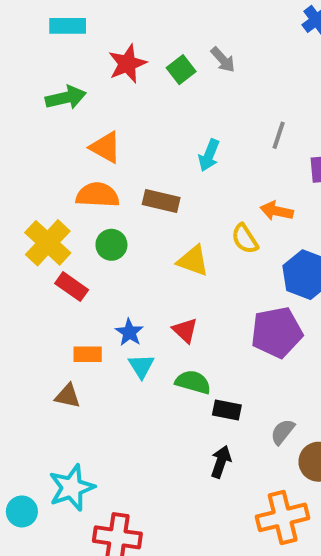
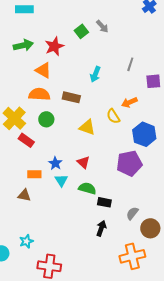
red star: (127, 64) -> (54, 46), moved
orange arrow: (277, 211) -> (129, 102), turned -35
cyan star: (72, 488) -> (26, 241), size x0.6

